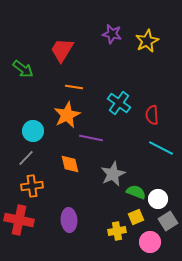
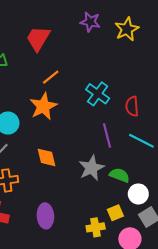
orange line: (74, 87) -> (51, 77), turned -48
purple line: (91, 138) -> (107, 136), moved, turned 65
green semicircle: (136, 192) -> (120, 175), moved

